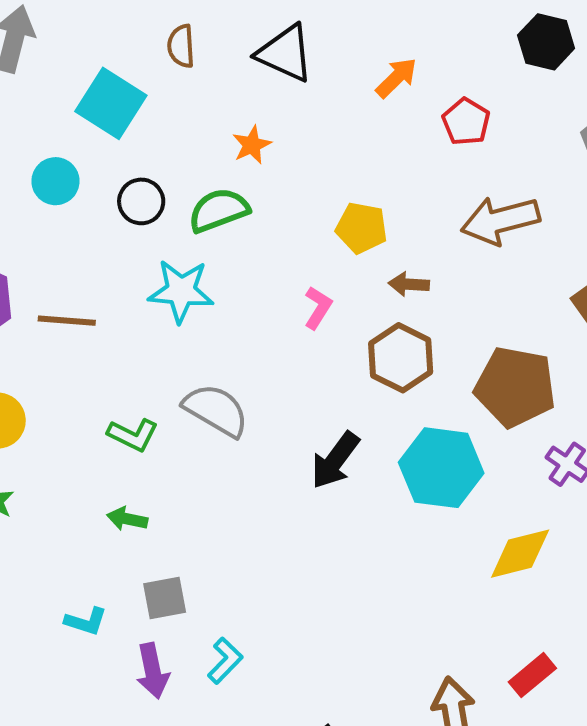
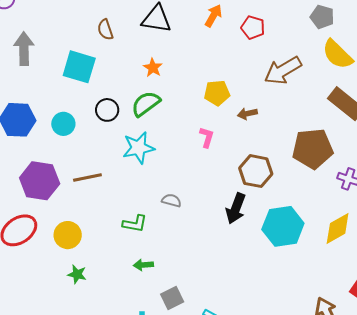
cyan circle: (55, 181) -> (63, 124), moved
brown hexagon: (401, 358) -> (256, 171), moved
gray semicircle: (216, 410) -> (171, 200), size x0.6
cyan hexagon: (441, 468) -> (283, 226), moved

